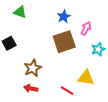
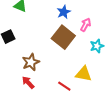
brown square: (64, 42) -> (63, 37), turned -35
red arrow: (31, 88) -> (28, 82), turned 32

